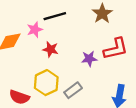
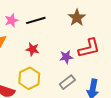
pink star: (35, 30) -> (11, 20), moved
gray rectangle: (73, 90) -> (67, 82), moved

